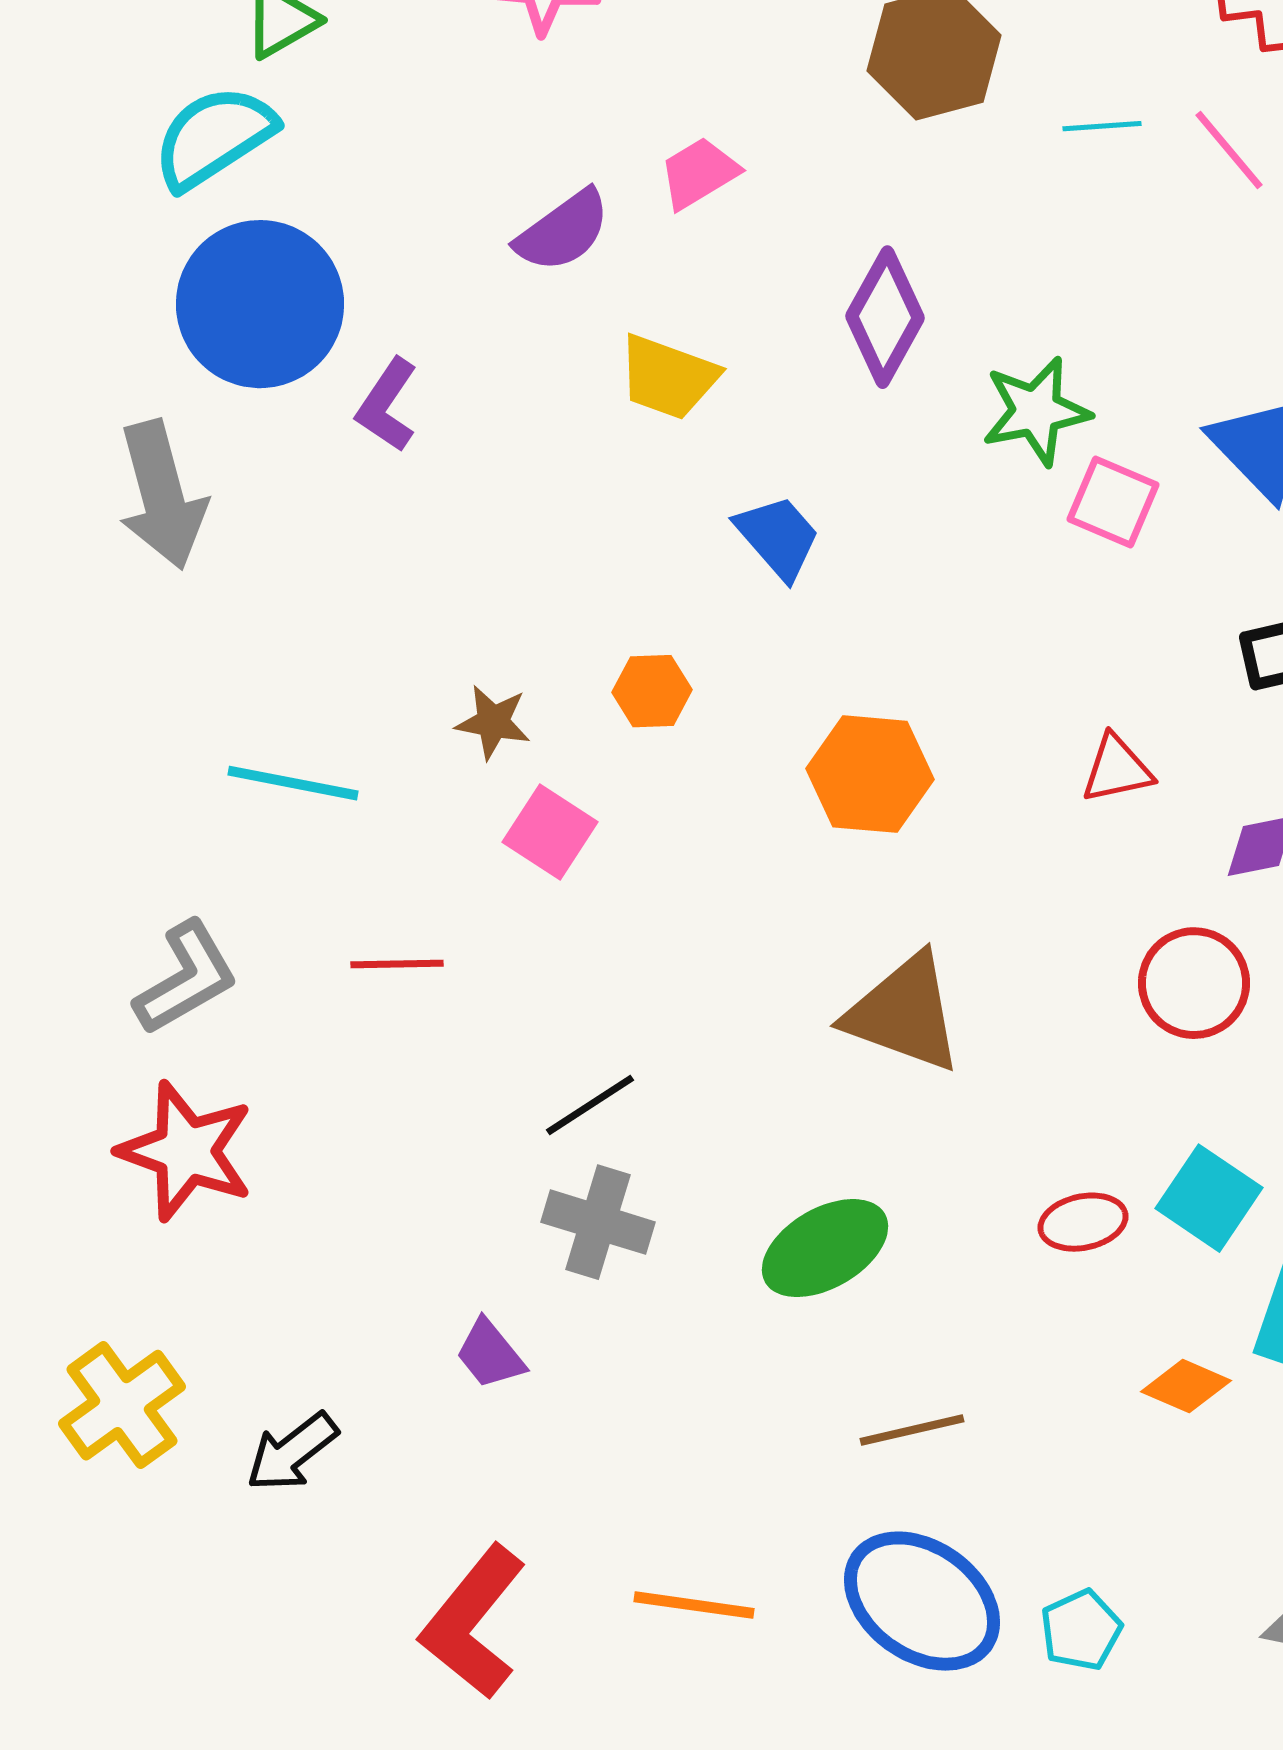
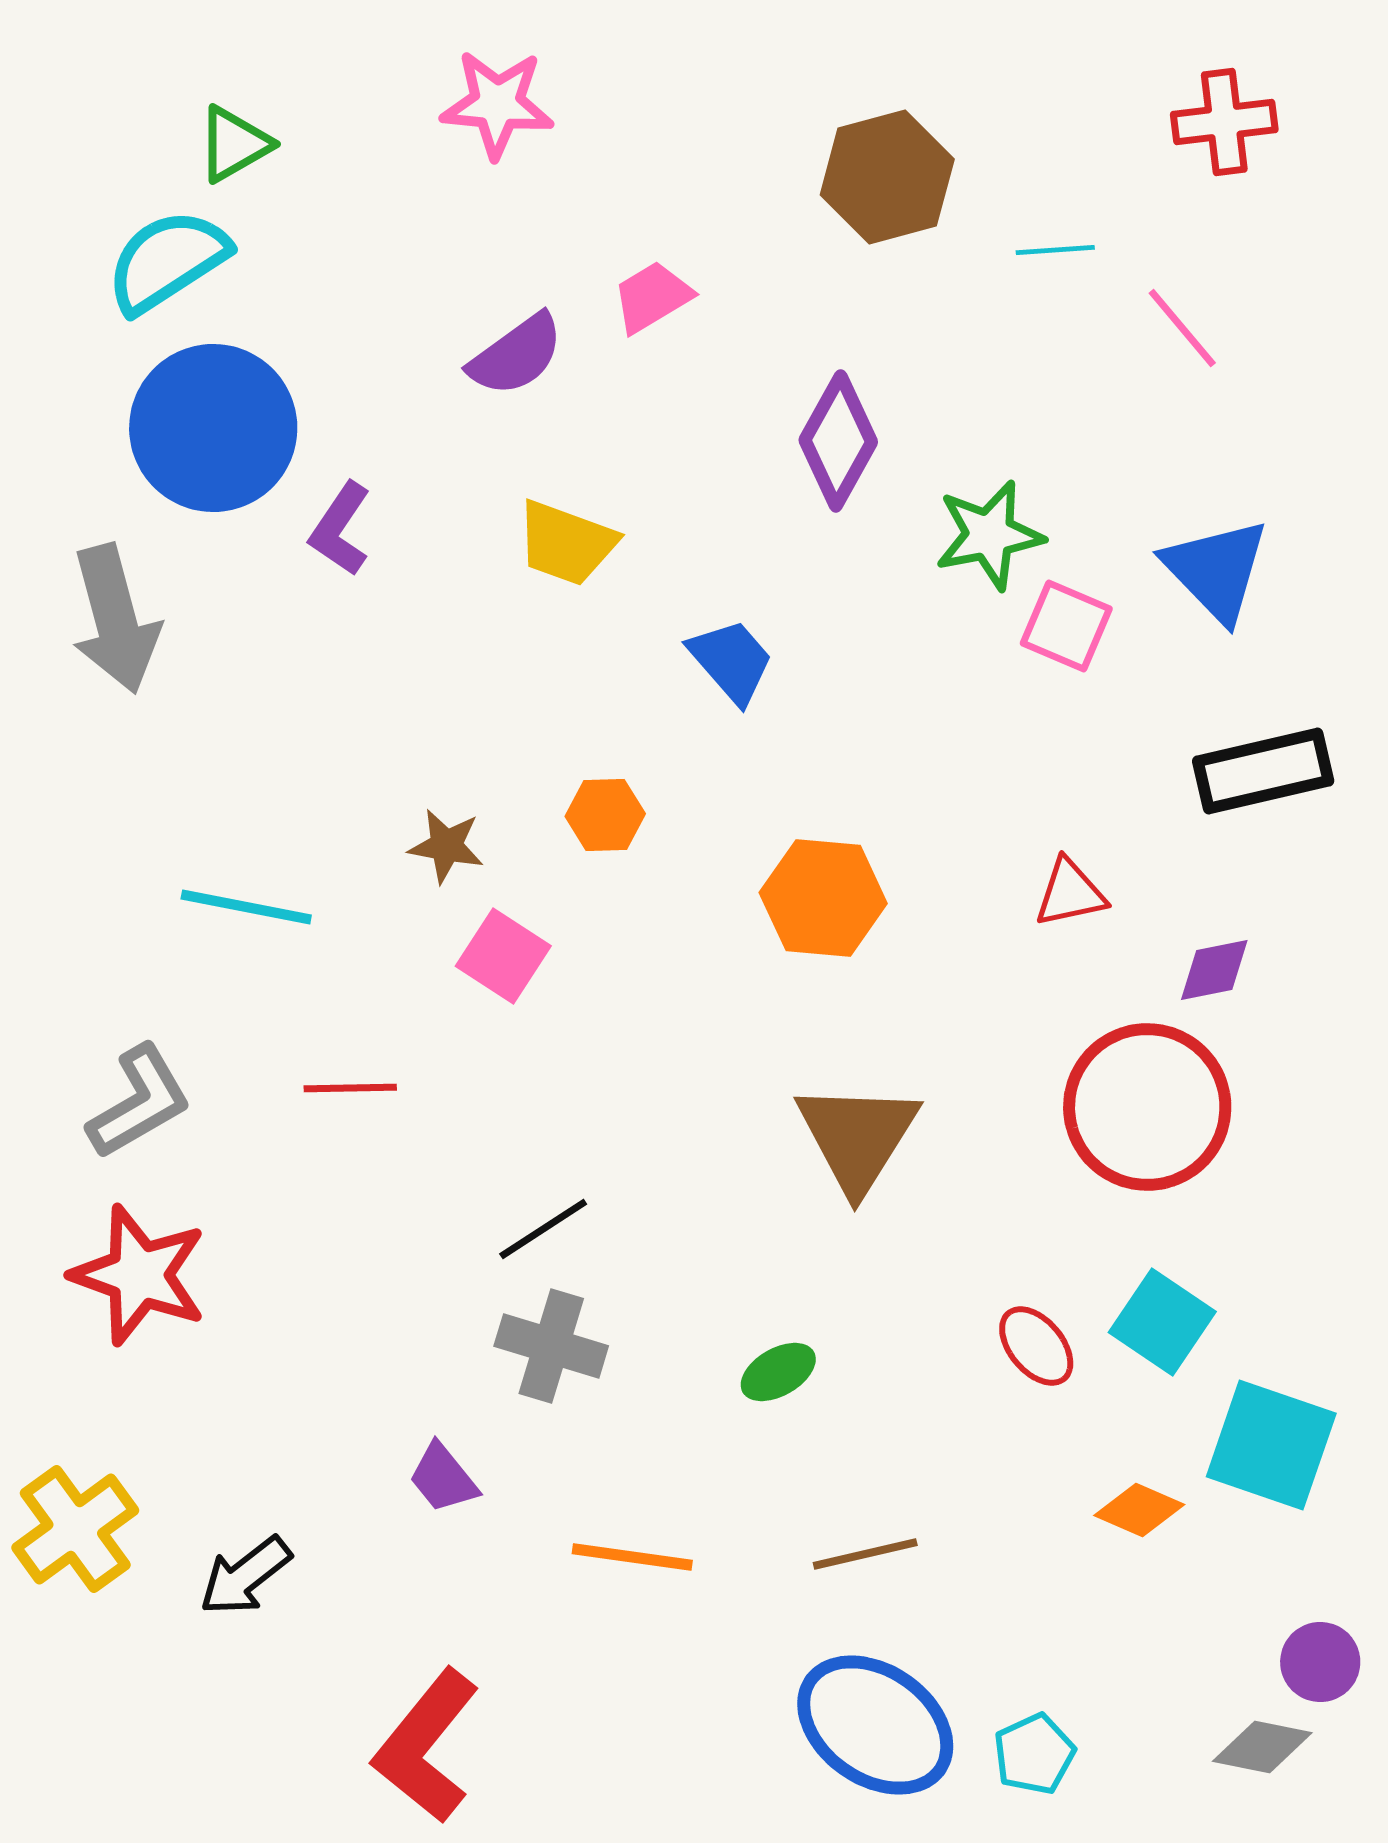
pink line: (1229, 150) -> (1182, 328), moved
yellow trapezoid: (668, 377) -> (566, 543), moved
red circle: (1194, 983) -> (1147, 1107), size x1.5
brown triangle: (904, 1013) -> (857, 1137), turned 42
red ellipse: (1083, 1222) -> (1036, 1346), turned 62
green ellipse: (825, 1248) -> (778, 1372), size x0.6
orange line: (694, 1605) -> (632, 1557), moved

